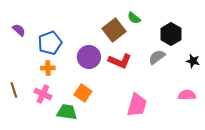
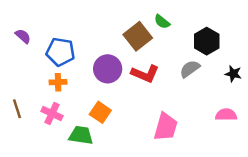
blue pentagon: (50, 43) -> (60, 52), turned 30

